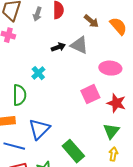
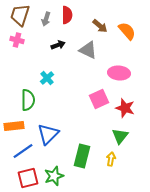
black arrow: (58, 47) -> (58, 45), moved
blue line: (14, 146) -> (23, 151), turned -50
green rectangle: (73, 151) -> (82, 156), turned 55
yellow arrow: (113, 154) -> (111, 159), moved

